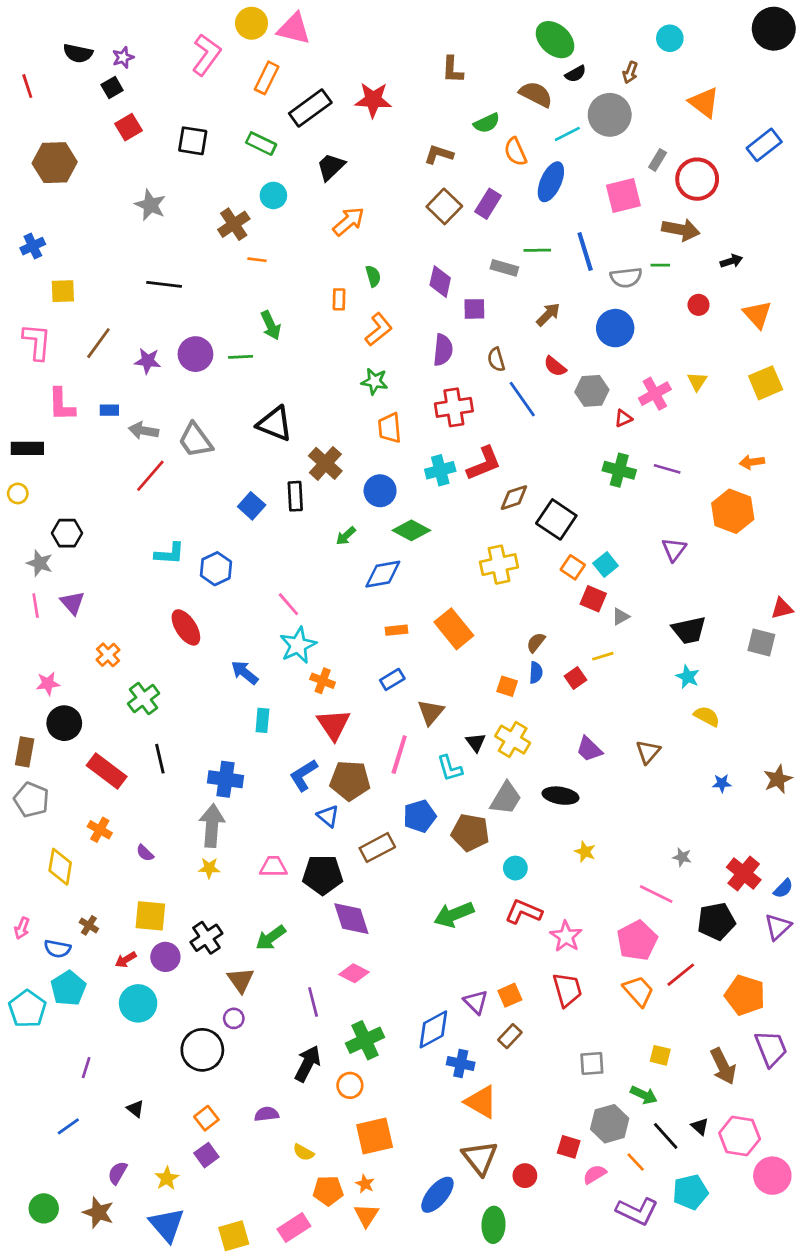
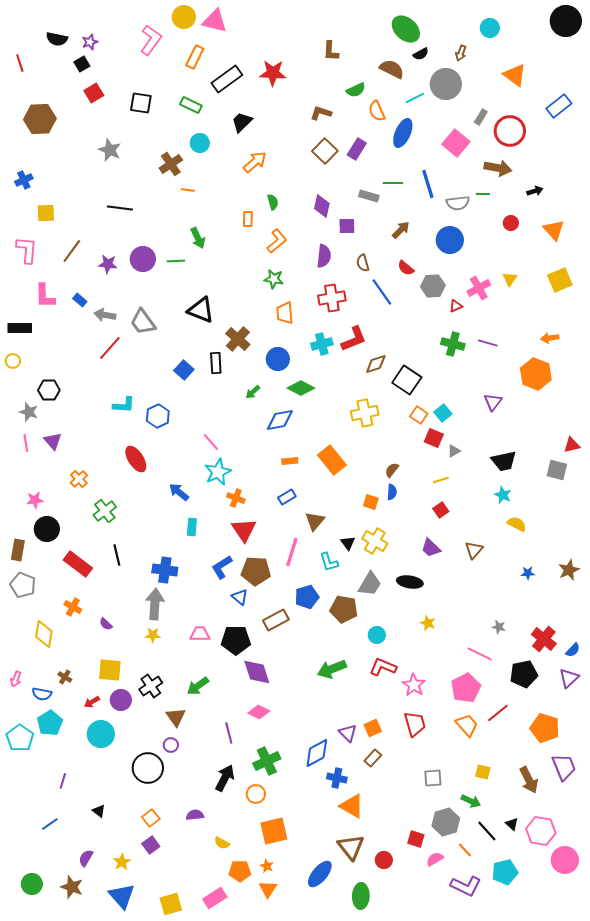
pink square: (623, 195) -> (456, 143), turned -36
blue rectangle: (109, 410) -> (80, 300), turned 40
red square: (576, 678) -> (441, 510), moved

